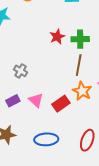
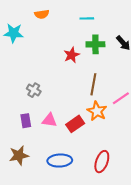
green cross: (80, 39) -> (95, 44), moved
pink triangle: (36, 100) -> (49, 120), turned -35
purple rectangle: (13, 101) -> (26, 121), turned -72

